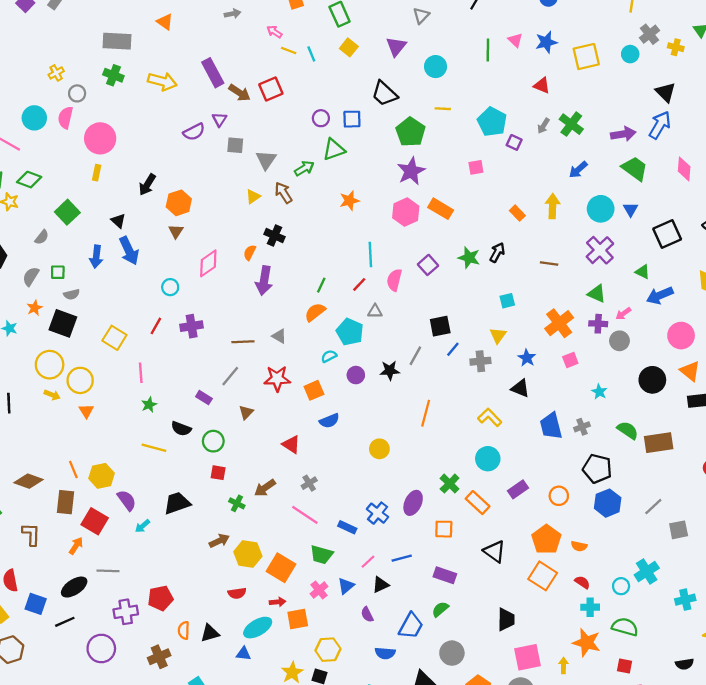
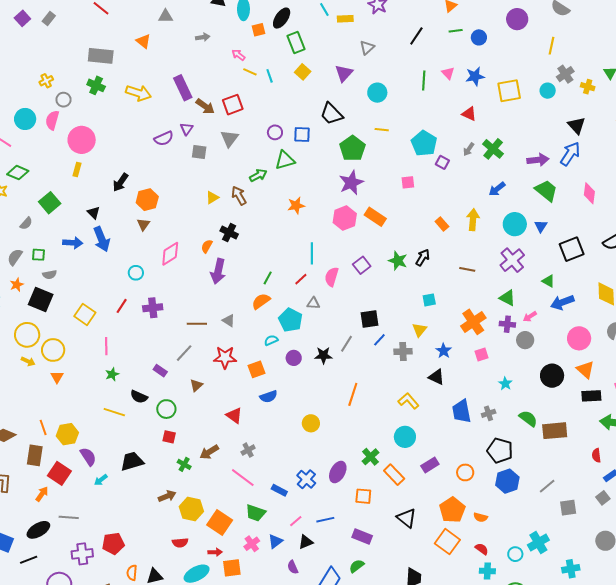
gray triangle: (266, 160) -> (230, 139), moved
blue arrow: (96, 257) -> (73, 243), turned -96

